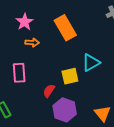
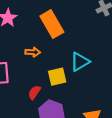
orange arrow: (32, 43) -> (33, 52), moved

